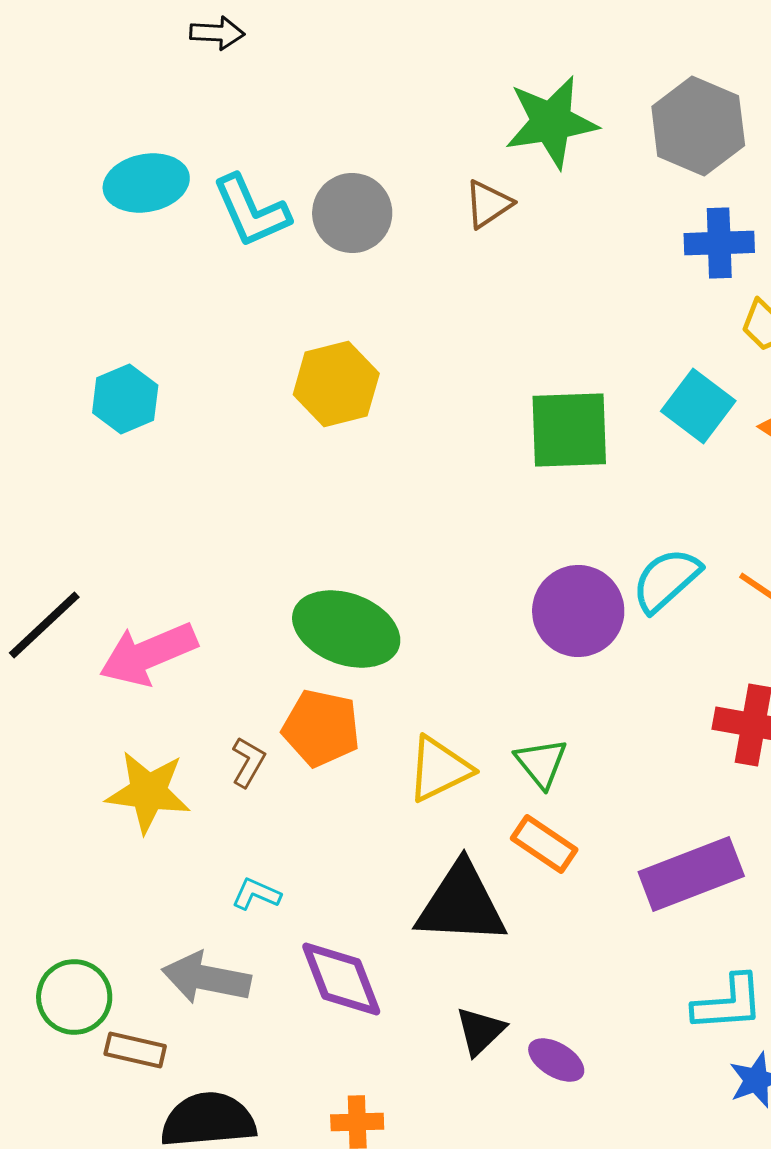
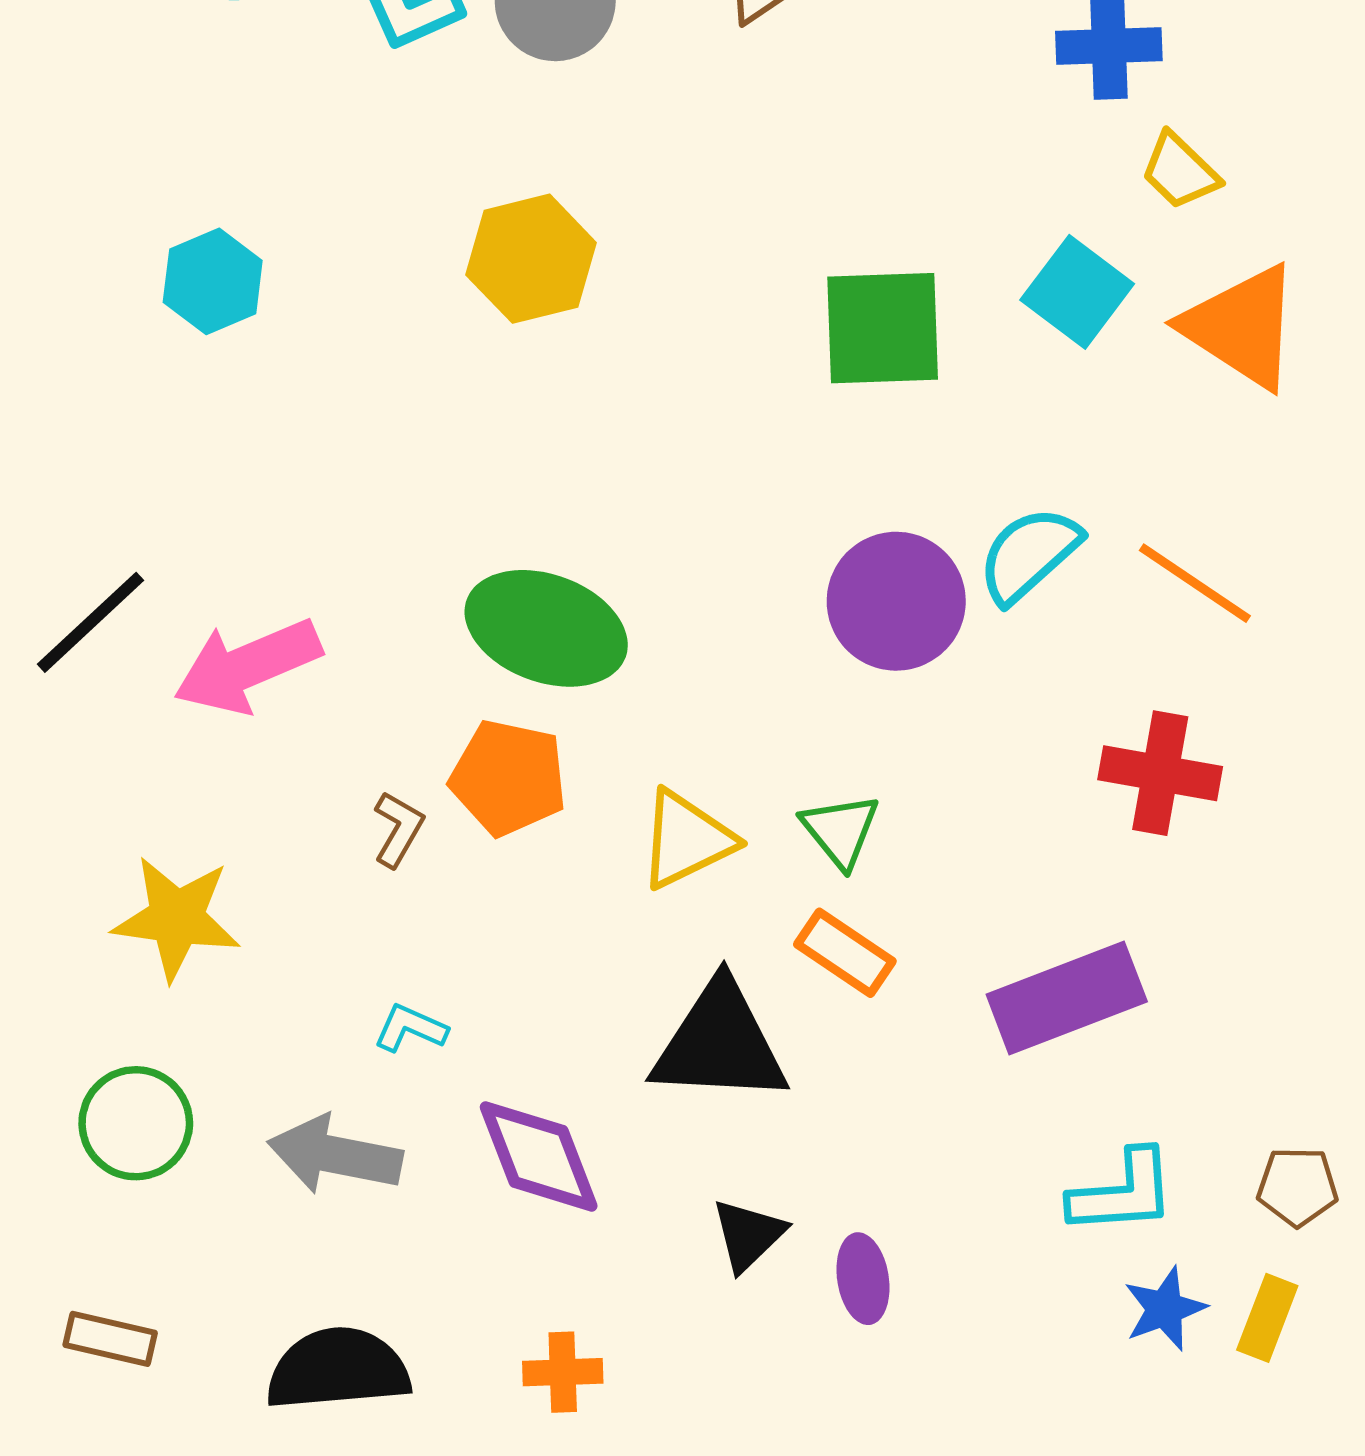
yellow star: (148, 792) -> (177, 918), moved
green circle: (74, 997) -> (136, 1123), moved
brown rectangle: (135, 1050) -> (110, 1339), moved
purple ellipse: (556, 1060) -> (863, 1279), turned 50

